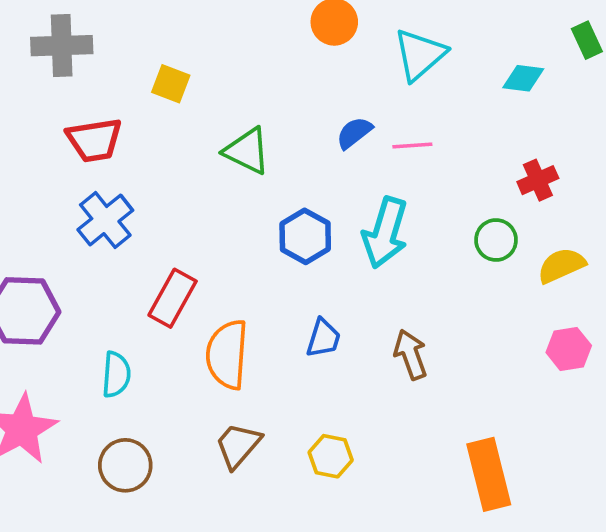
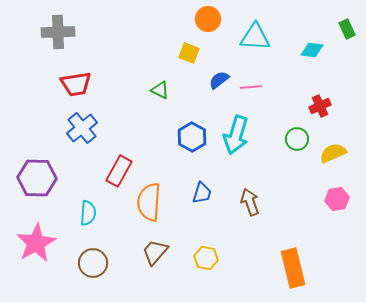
cyan triangle: (420, 55) -> (255, 37), turned 44
yellow square: (171, 84) -> (189, 53), moved
green triangle: (247, 151) -> (160, 90), size x0.7

